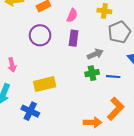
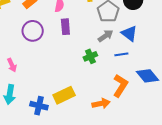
gray arrow: (95, 54) -> (105, 36), moved
blue line: (113, 77) -> (121, 54), moved
yellow rectangle: (45, 84) -> (64, 95), moved

